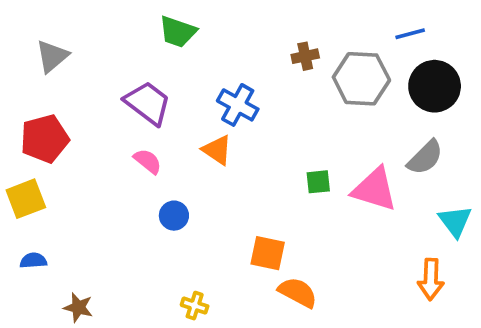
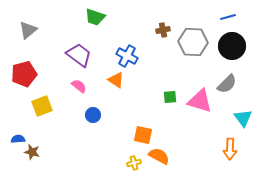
blue line: (410, 34) -> (228, 17), moved
yellow square: (26, 199) -> (42, 106), moved
yellow cross: (195, 306) -> (134, 163), moved, turned -32
brown star: (78, 307) -> (32, 152), moved

